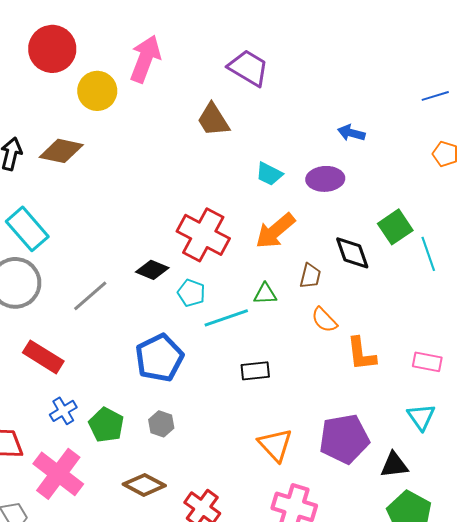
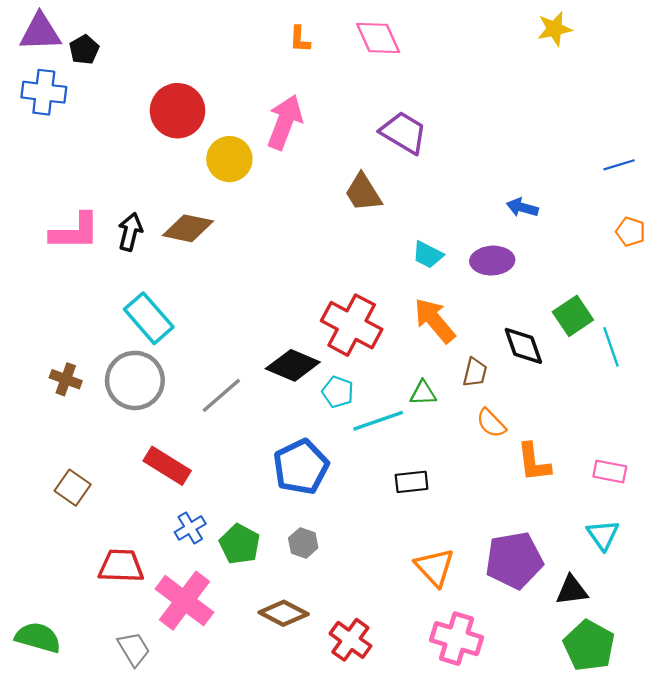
orange arrow: (275, 231) -> (435, 320), turned 90
black diamond: (152, 270) -> (293, 365), size x1.4

